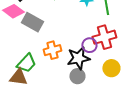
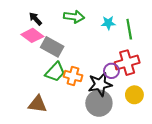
orange cross: (52, 50) -> (73, 76), turned 30
green trapezoid: (26, 63) -> (55, 72), moved
gray circle: (77, 76) -> (99, 103), size x1.6

